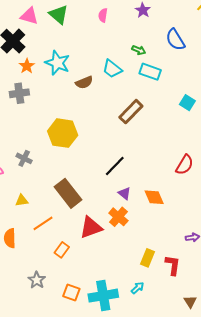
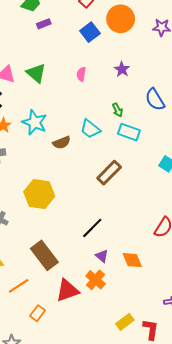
green arrow: (139, 50) -> (118, 110), turned 40
yellow rectangle: (147, 258) -> (125, 322), turned 30

